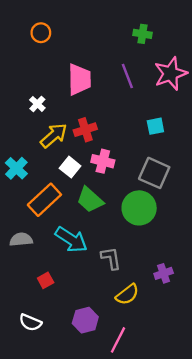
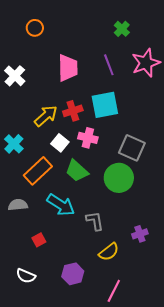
green cross: (143, 34) -> (122, 29), turned 35
white cross: (37, 104) -> (15, 76), moved, size x1.5
cyan square: (155, 126) -> (105, 105), moved, size x1.8
pink line: (118, 340) -> (114, 291), moved

